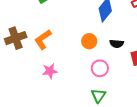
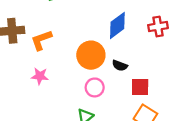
orange circle: (89, 41) -> (91, 55), size x1.6

